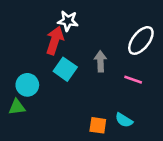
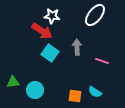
red arrow: (55, 40) -> (42, 31), turned 105
white ellipse: (141, 40) -> (95, 15), moved
cyan circle: (27, 85) -> (35, 90), moved

